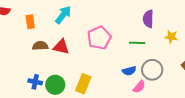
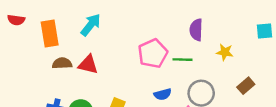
orange rectangle: (30, 22) -> (50, 34), size x1.5
pink pentagon: (99, 38) -> (153, 53), moved
blue semicircle: (129, 71) -> (163, 94), moved

